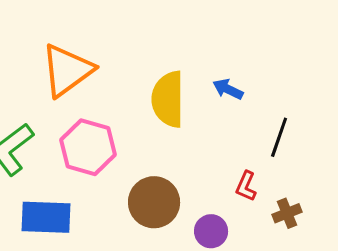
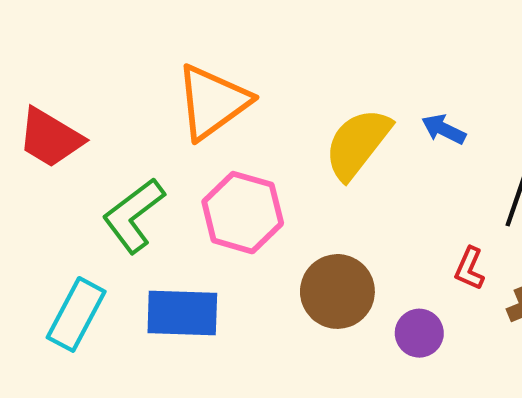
yellow semicircle: (168, 99) -> (358, 144), turned 38

